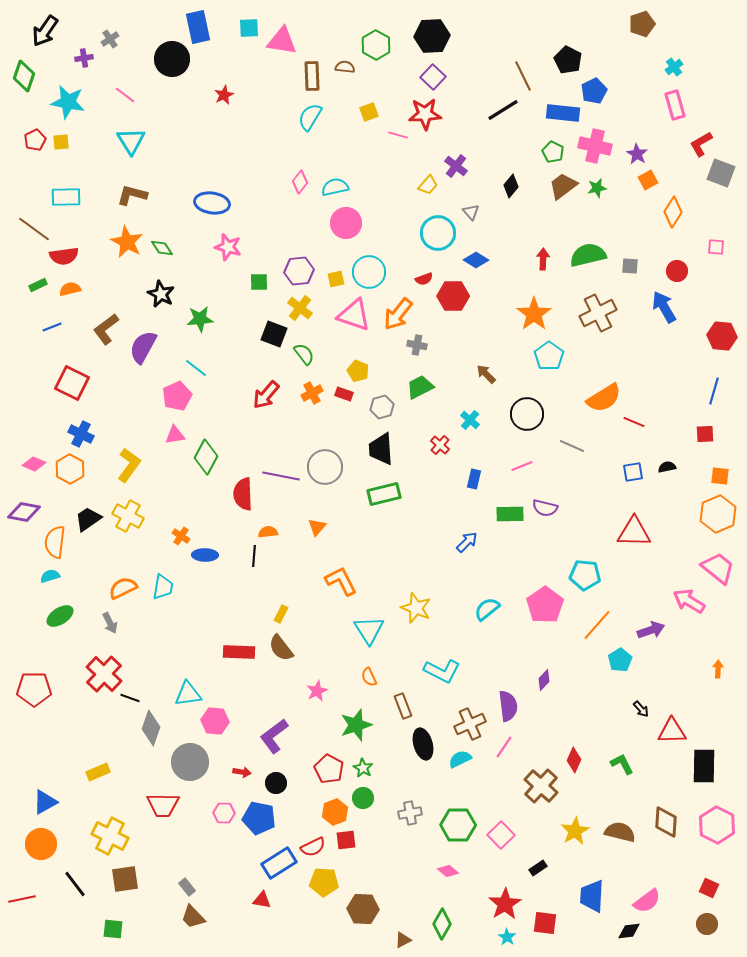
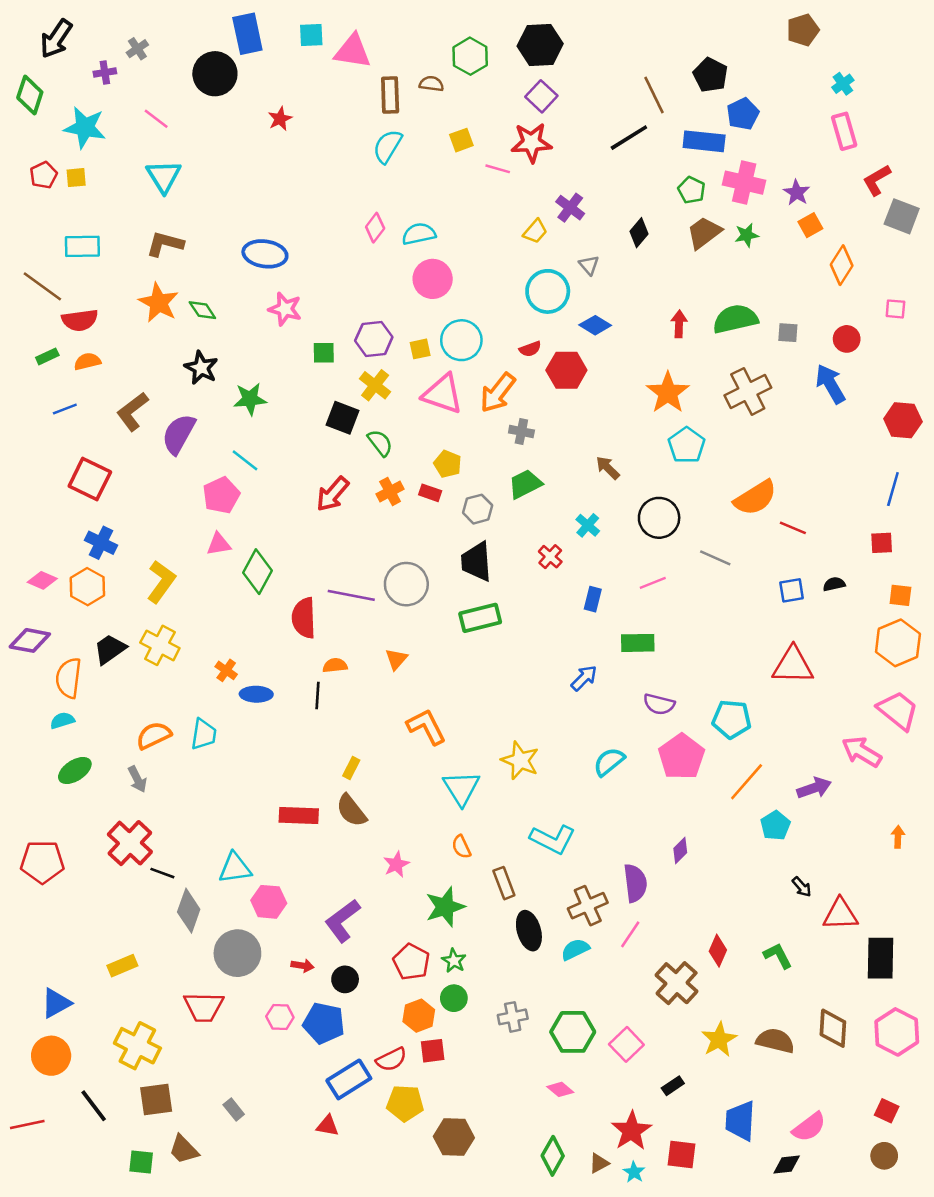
purple semicircle: (545, 508) -> (659, 704), moved
brown trapezoid: (193, 917) -> (184, 1150), moved
brown triangle: (403, 940) -> (599, 1163), moved

